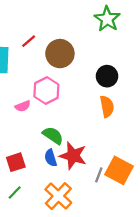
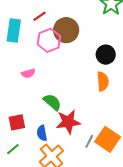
pink hexagon: (46, 91) -> (49, 40), moved
red star: (73, 156) -> (68, 122), turned -30
blue semicircle: (51, 158) -> (42, 133), moved

